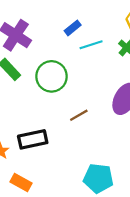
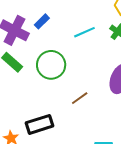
blue rectangle: (73, 28) -> (42, 21), moved

